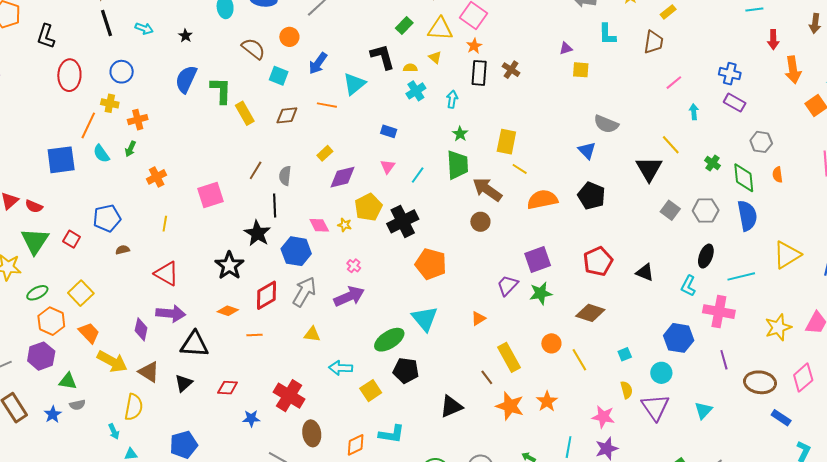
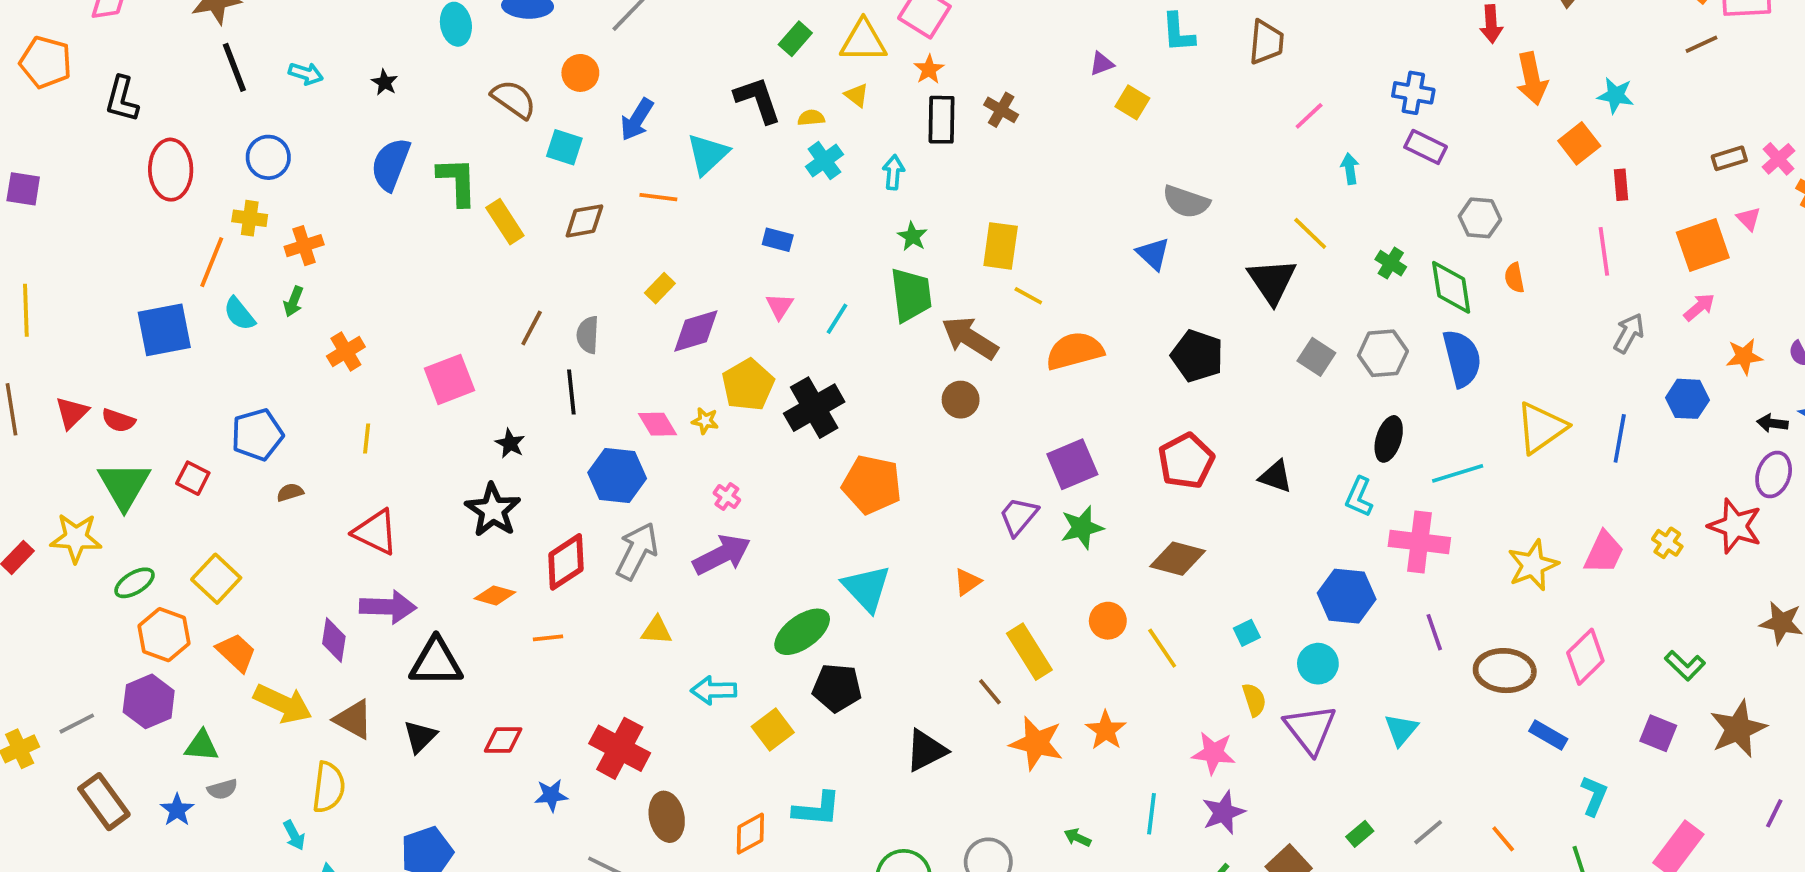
yellow square: (581, 70) -> (1132, 102), turned 30
black pentagon: (591, 196) -> (1197, 356), moved
black star: (257, 233) -> (510, 443), moved, size x0.6

